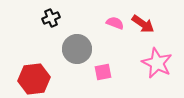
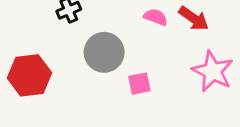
red hexagon: (34, 79) -> (29, 75), moved

